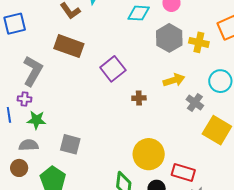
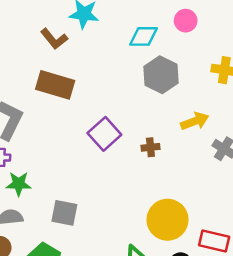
gray hexagon: (169, 38) -> (161, 75), moved
purple square: (113, 69) -> (104, 134), moved

